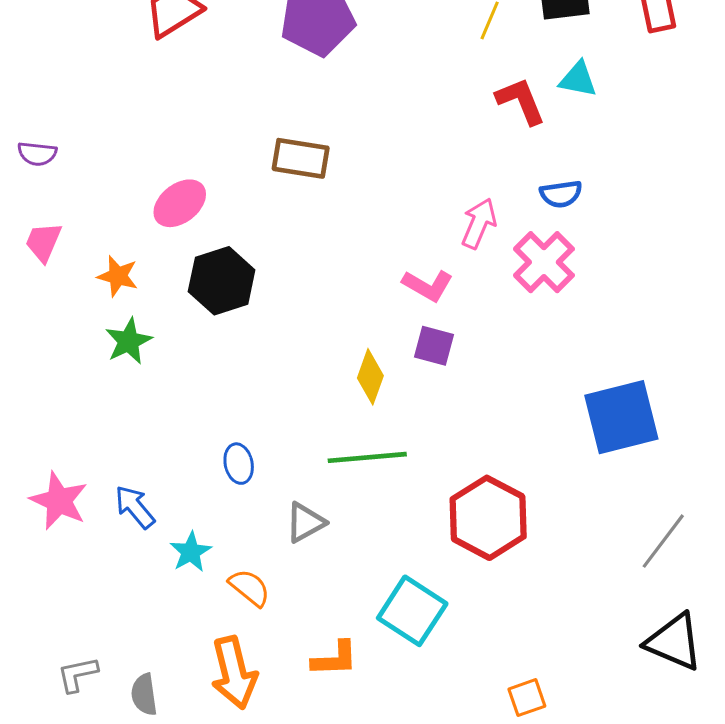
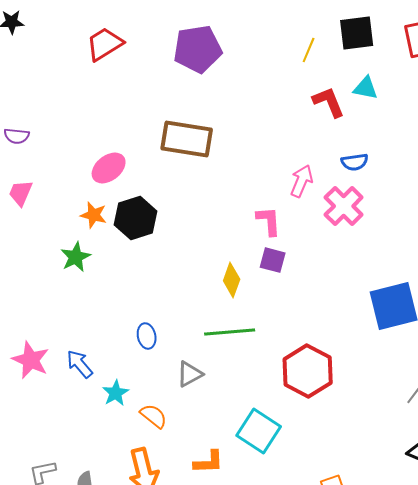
brown rectangle: (301, 158) -> (187, 139), size x1.4
orange star: (118, 276) -> (94, 215), moved
pink L-shape: (428, 285) -> (269, 221), turned -124

